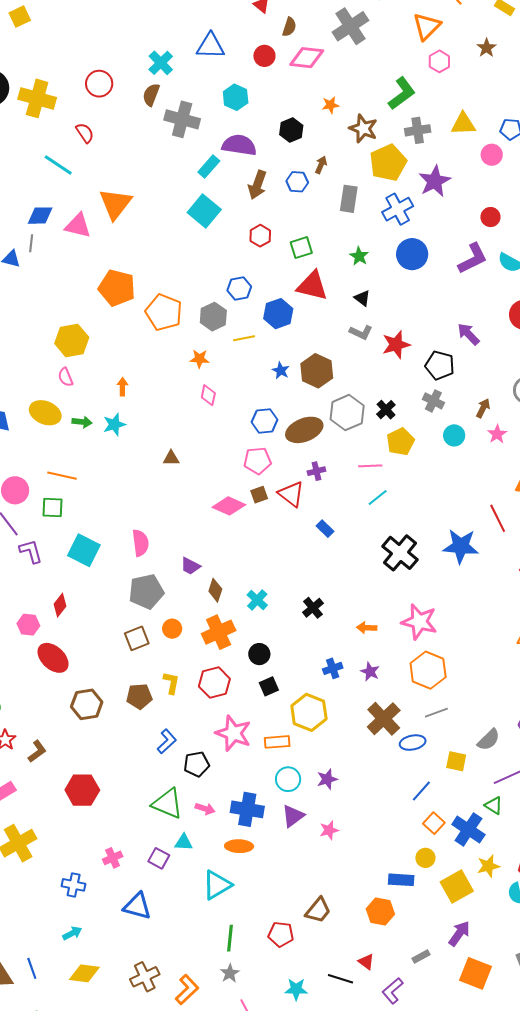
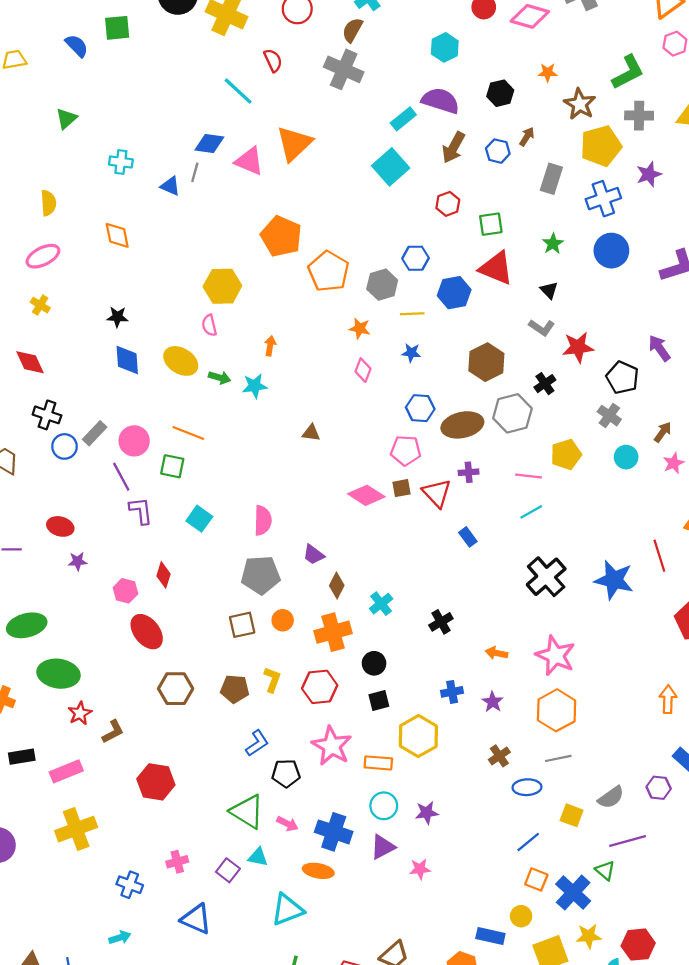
gray cross: (182, 119) -> (344, 69), moved
purple star: (435, 181) -> (649, 174), size x0.7
blue star: (281, 371) -> (411, 353), moved, turned -30
black cross: (386, 410) -> (545, 384), moved
cyan square: (84, 550) -> (199, 519), size x0.7
red diamond: (60, 605) -> (164, 575), turned -30
brown cross: (384, 719) -> (499, 756), size x0.6
orange square: (434, 823) -> (536, 879), turned -30

